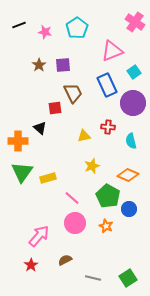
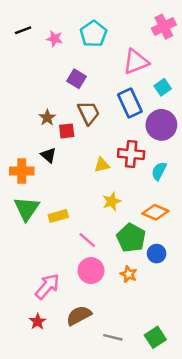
pink cross: (135, 22) -> (164, 27), turned 30
brown star: (39, 65) -> (47, 118), moved
purple square: (63, 65) -> (76, 79), turned 35
red cross: (108, 127) -> (131, 154), size x1.5
cyan semicircle: (131, 141) -> (159, 171), turned 42
brown semicircle: (65, 260) -> (79, 315), size x1.5

